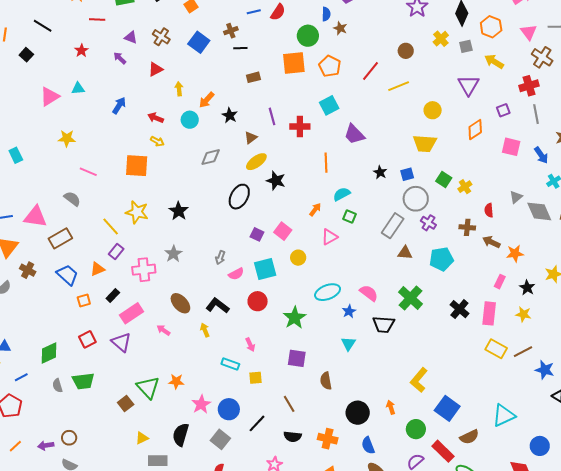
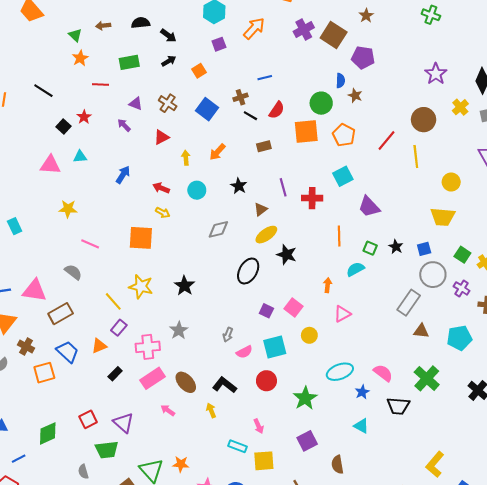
red semicircle: (278, 12) -> (277, 110), moved
black line: (240, 48) -> (250, 116), turned 32
brown circle: (406, 51) -> (424, 120), size x1.5
black square: (26, 55) -> (63, 127), moved
yellow line: (399, 86) -> (416, 157), turned -75
pink triangle: (50, 96) -> (50, 165), turned 35
orange arrow: (207, 100) -> (217, 152), moved
orange arrow: (315, 210) -> (328, 285), turned -32
green square: (350, 216) -> (370, 248), moved
purple cross: (428, 223) -> (462, 288), moved
orange square: (84, 300) -> (44, 373), moved, size x1.5
pink rectangle: (131, 313) -> (152, 378), moved
cyan triangle: (348, 344) -> (361, 426), turned -35
purple square: (297, 358) -> (307, 441), turned -36
yellow square: (256, 378) -> (264, 461), size x1.5
green trapezoid: (83, 381) -> (107, 450), moved
gray semicircle: (57, 386) -> (83, 472), moved

